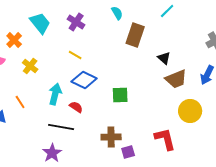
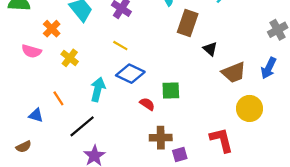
black triangle: (164, 58) -> (210, 49), moved
red semicircle: (76, 107) -> (147, 104), moved
black line: (61, 127) -> (82, 126), moved, turned -50

